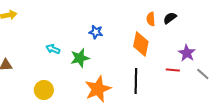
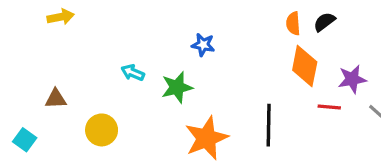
orange diamond: (141, 44) -> (305, 66), moved
purple star: (187, 53) -> (352, 79), turned 30
yellow circle: (44, 90) -> (102, 130), moved

